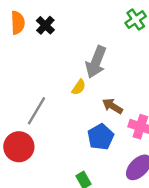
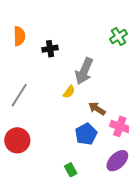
black cross: (45, 25) -> (50, 49), moved, turned 35
gray line: (36, 111) -> (19, 95), moved

